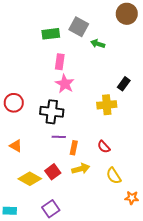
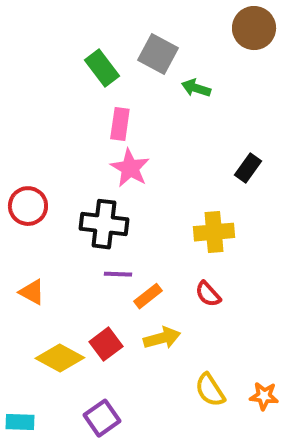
green rectangle: (51, 34) -> (102, 68), turned 60
yellow cross: (107, 105) -> (214, 232), moved
orange rectangle: (74, 148) -> (148, 296), turned 40
yellow semicircle: (114, 176) -> (210, 390), moved

